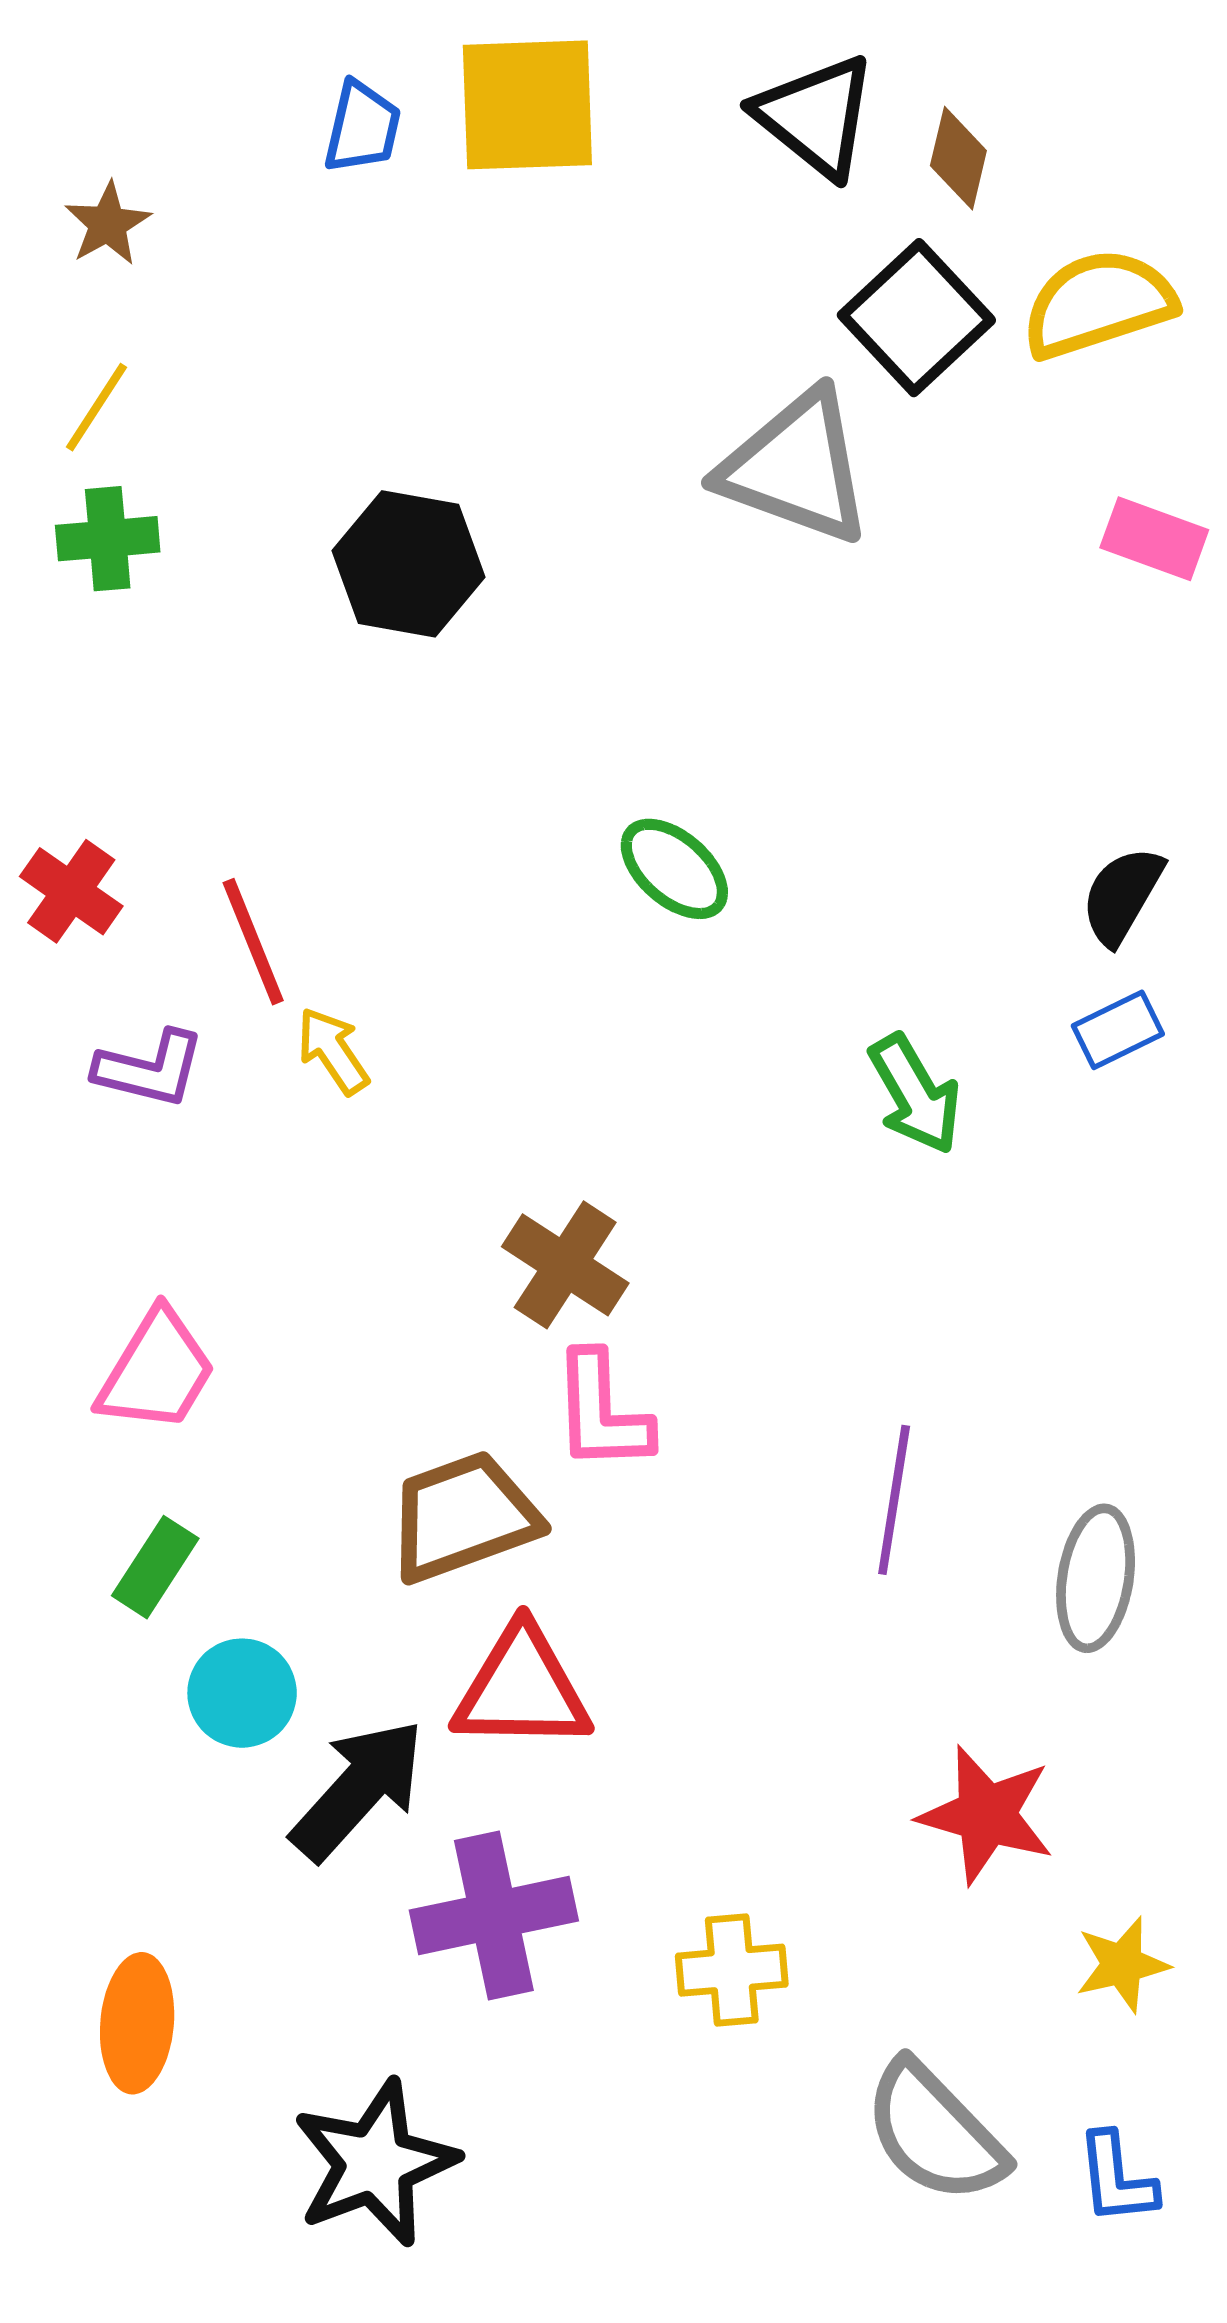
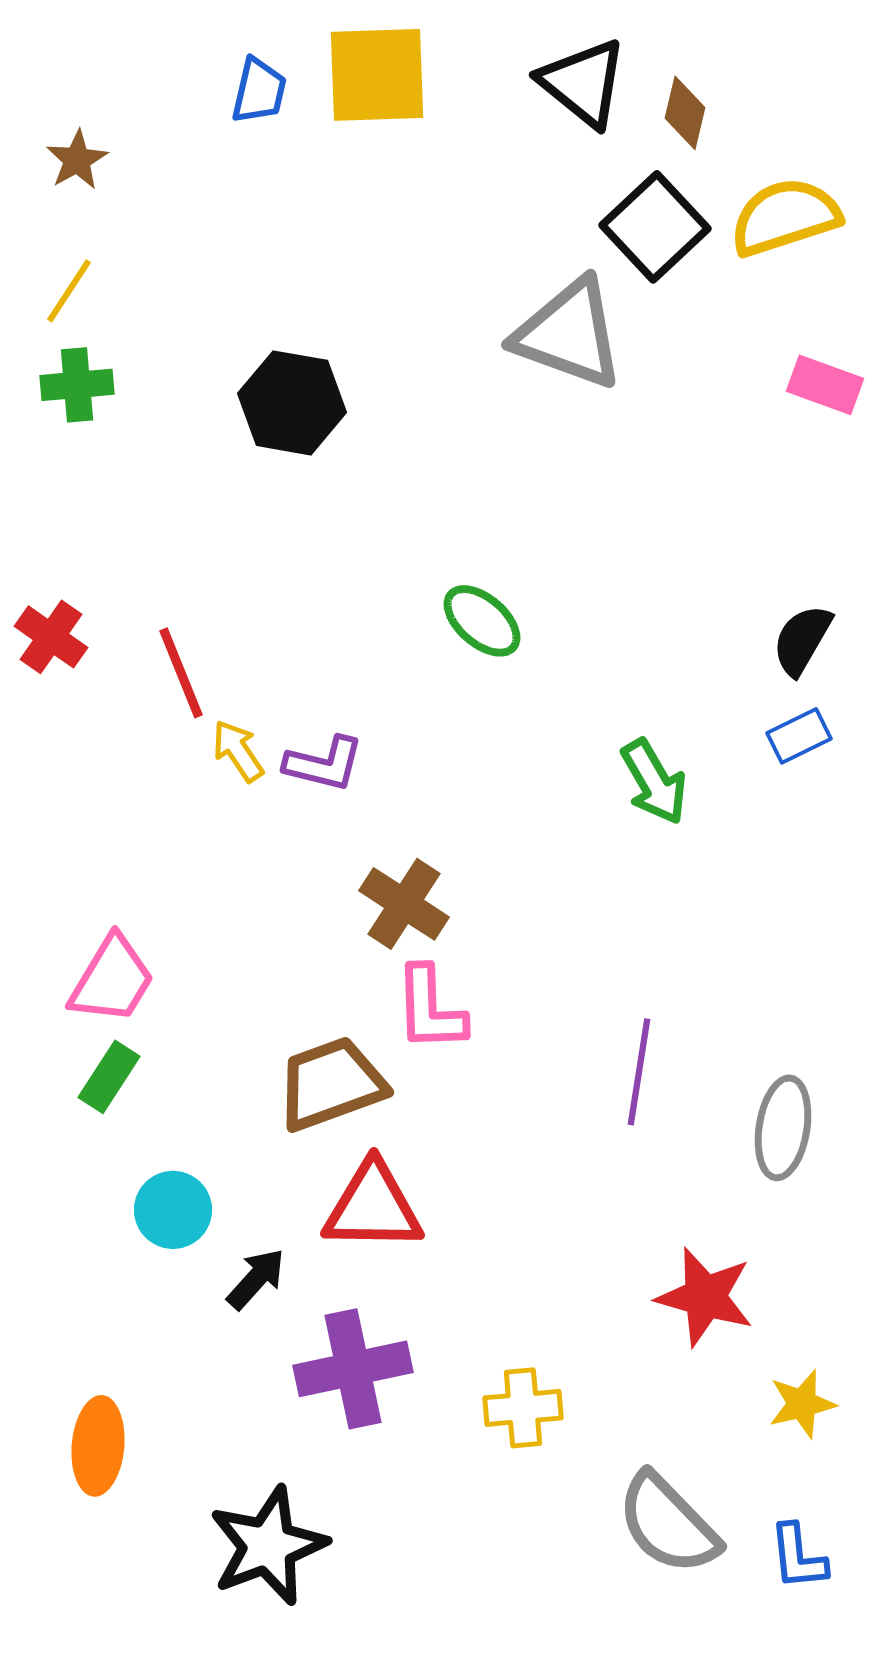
purple L-shape: (150, 1069) -> (324, 764), moved
green rectangle: (155, 1567) -> (109, 1077), moved
black arrow: (358, 1790) -> (256, 1279), size x0.6

